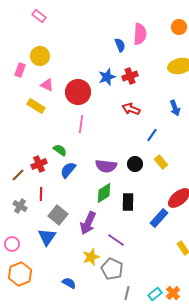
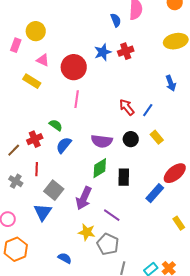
red arrow: (131, 109) -> (127, 107), moved, turned 30
yellow star: (91, 257) -> (87, 232), turned 30

